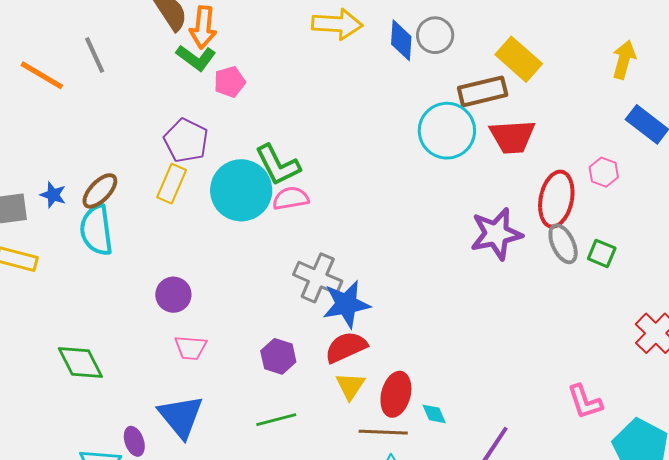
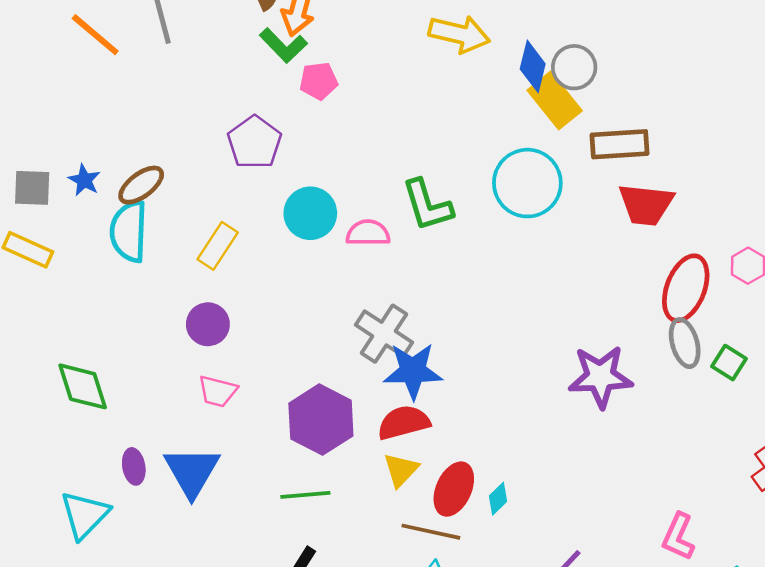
yellow rectangle: (519, 59) -> (555, 101), moved
cyan circle: (447, 131) -> (527, 183), moved
green L-shape: (278, 165) -> (427, 205), moved
yellow rectangle: (172, 184) -> (218, 246), moved
cyan circle: (241, 190) -> (310, 213), size x0.7
purple star: (496, 234) -> (600, 377), moved
purple hexagon: (278, 356) -> (321, 420), size x1.6
pink L-shape: (585, 402) -> (678, 537), turned 33
cyan diamond: (434, 414) -> (498, 499), moved, turned 60
purple ellipse: (134, 441) -> (134, 466), moved

